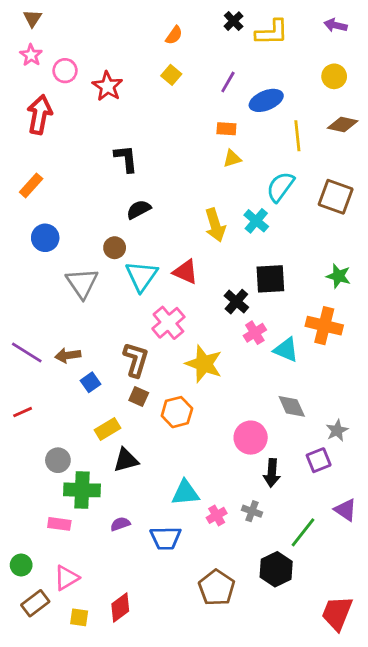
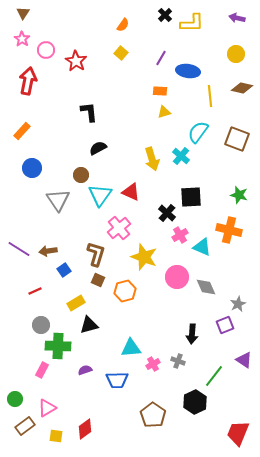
blue ellipse: (266, 100) -> (188, 71), turned 30
red line: (23, 412) -> (35, 291), moved
pink circle: (251, 438) -> (177, 277), moved
pink rectangle: (59, 524) -> (42, 370), turned -70

